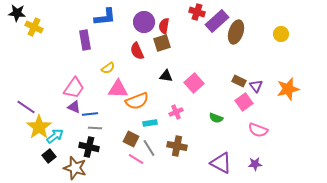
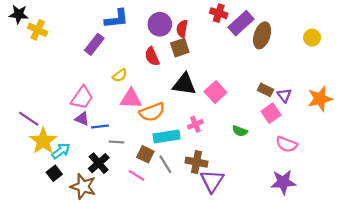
purple rectangle: (85, 40) -> (94, 44), turned 48
black triangle: (166, 76) -> (184, 84), size x1.6
cyan rectangle: (150, 123) -> (166, 137), size x1.6
gray line: (95, 128) -> (116, 142), moved
black cross: (89, 147) -> (99, 163), turned 36
pink line: (136, 159) -> (136, 175), moved
purple triangle: (221, 163) -> (212, 181), moved, turned 35
purple star: (255, 164) -> (283, 182), size x1.6

